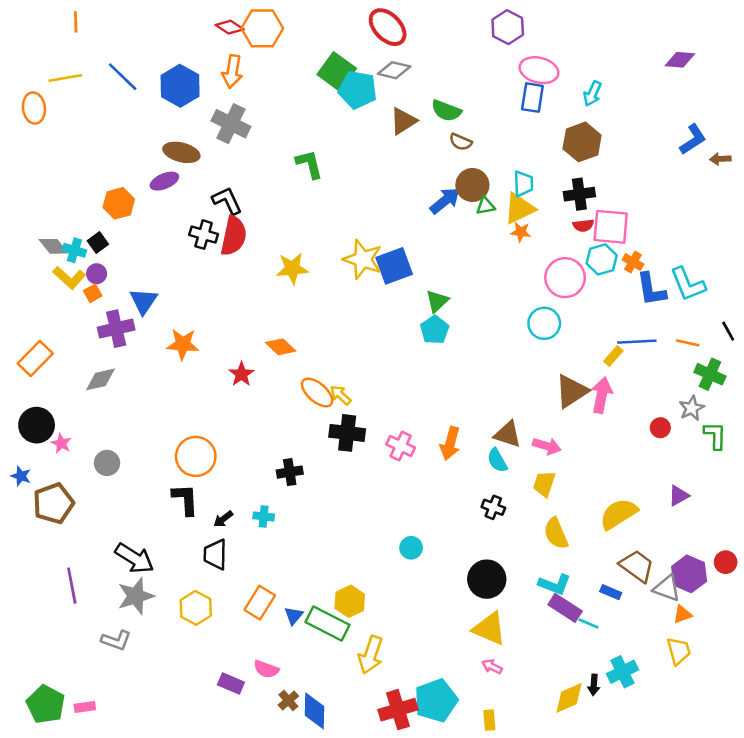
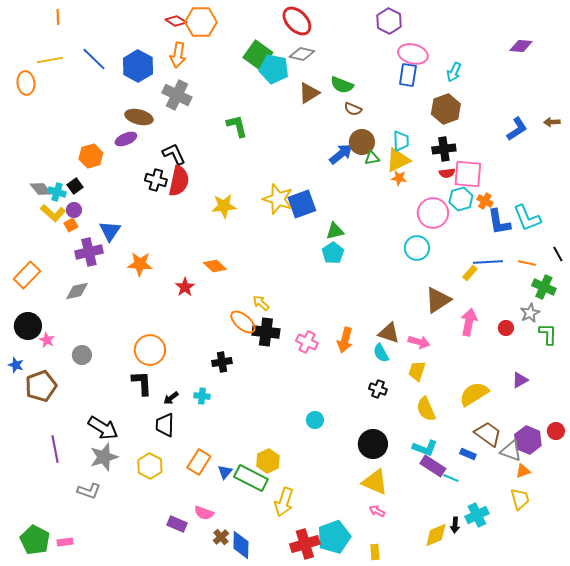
blue L-shape: (693, 139) -> (517, 129), moved
green triangle: (437, 301) -> (335, 231), turned 30
orange ellipse: (317, 392) -> (243, 322), moved
pink arrow: (602, 395) -> (469, 322), moved

